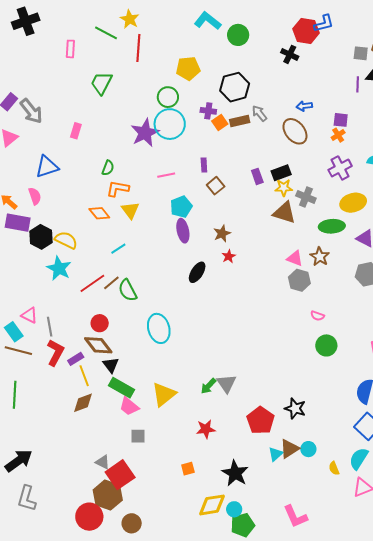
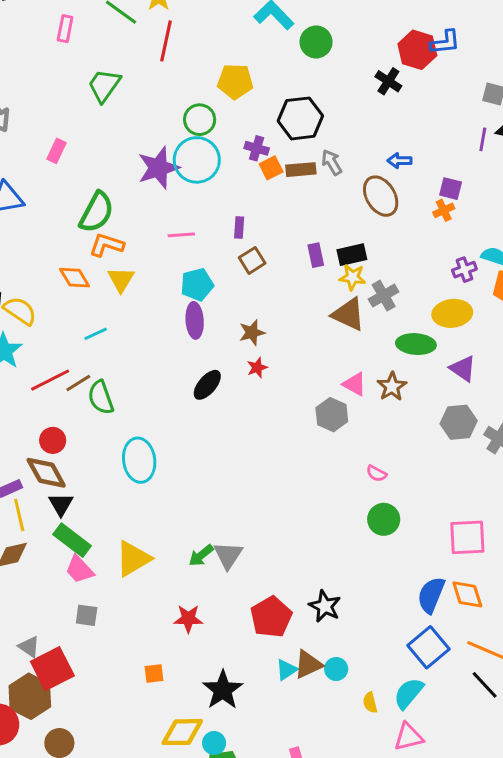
green semicircle: (108, 168) -> (97, 212), size x1.8
purple cross: (340, 168) -> (464, 270), moved, size x0.7
gray cross: (306, 197) -> (384, 296), turned 30
gray hexagon: (299, 280) -> (332, 415), moved

